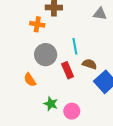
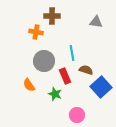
green star: (51, 104) -> (55, 94), moved
pink circle: (72, 111) -> (77, 115), moved

